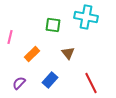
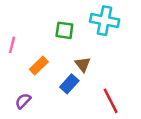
blue rectangle: (50, 80) -> (69, 84), moved

